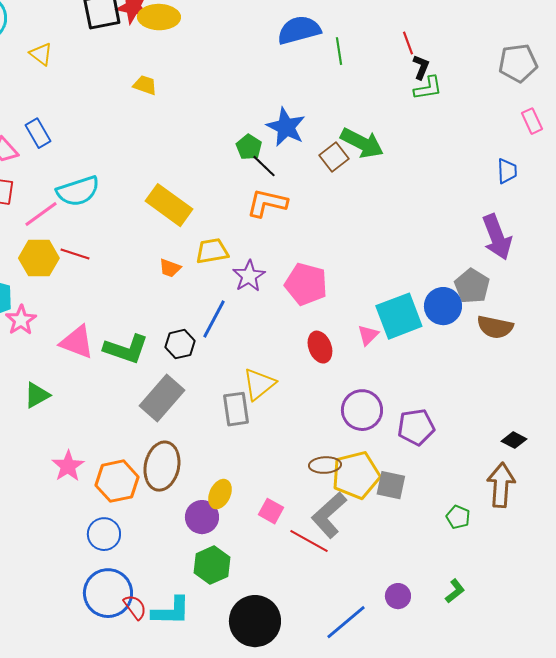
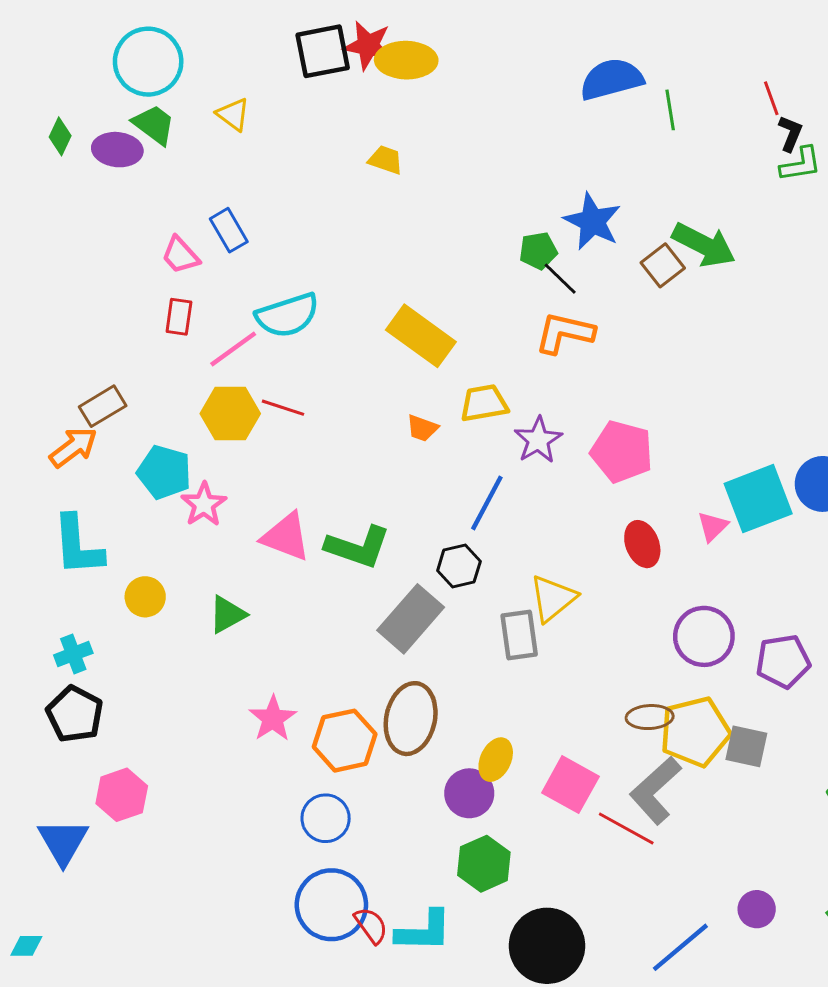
green pentagon: (249, 147) -> (538, 251), turned 30
black hexagon: (180, 344) -> (459, 566), moved
pink square: (271, 511) -> (570, 785), size x1.5

